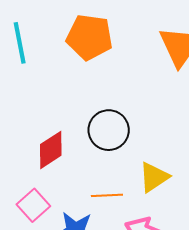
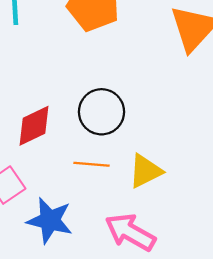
orange line: (107, 195) -> (92, 164), moved

